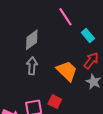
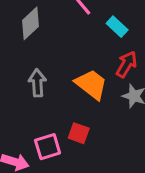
gray diamond: (32, 40) -> (31, 23), moved

